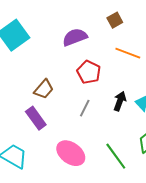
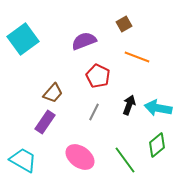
purple rectangle: (36, 118) -> (45, 122), turned 70

